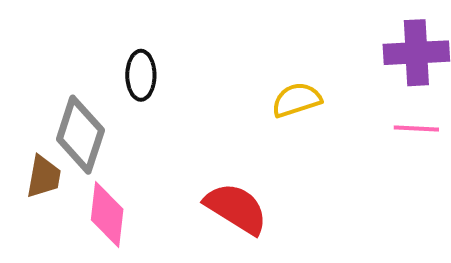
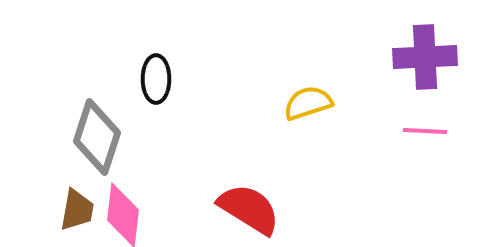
brown trapezoid: (44, 177) -> (77, 210), moved

